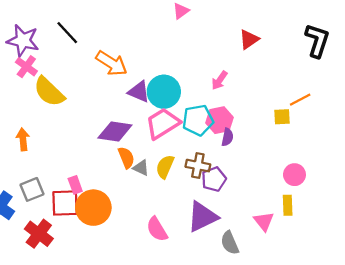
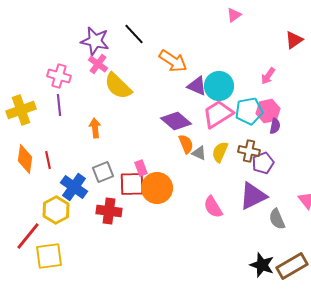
purple diamond: (115, 131) -> (176, 121), turned 32
red cross: (39, 234) -> (109, 211), turned -30

